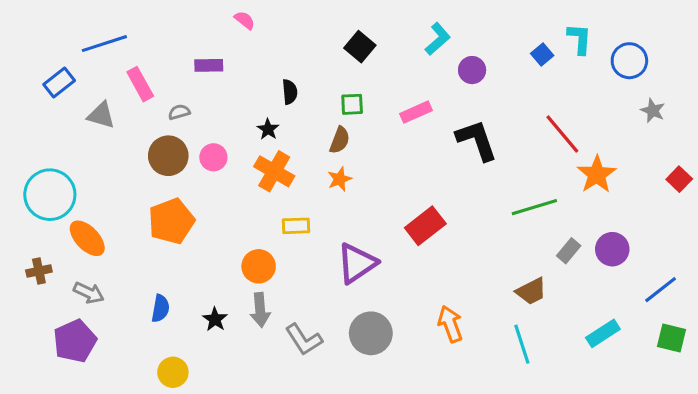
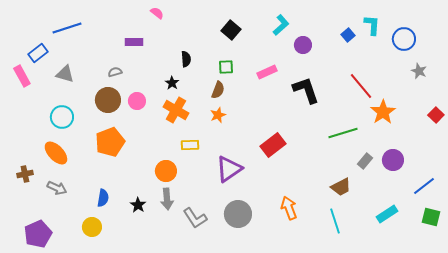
pink rectangle: (140, 84) -> (22, 76), moved
cyan circle: (50, 195) -> (62, 117), moved, size x0.7
purple pentagon: (75, 341) -> (38, 234), moved
yellow circle: (173, 372) -> (92, 227), moved

